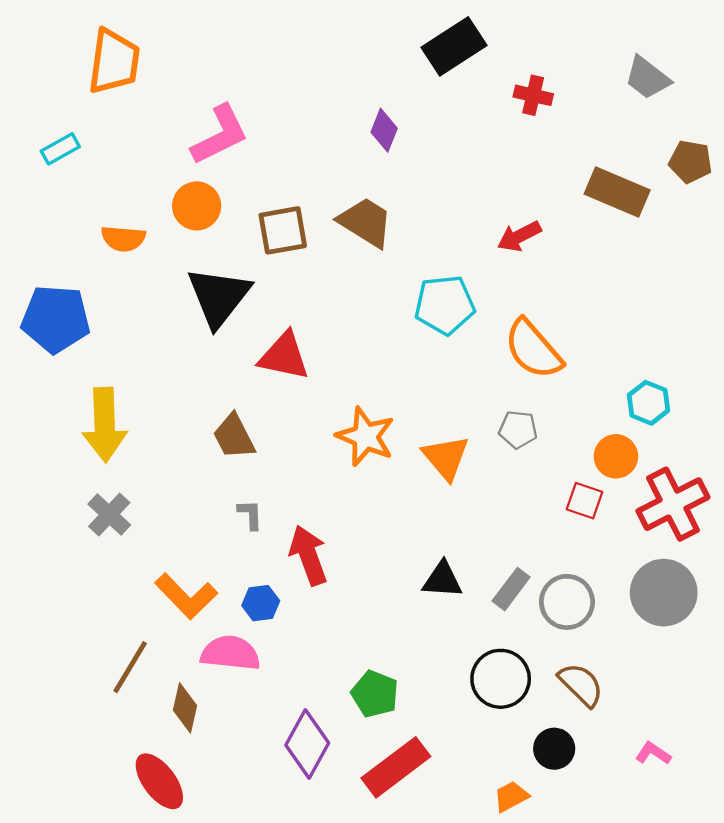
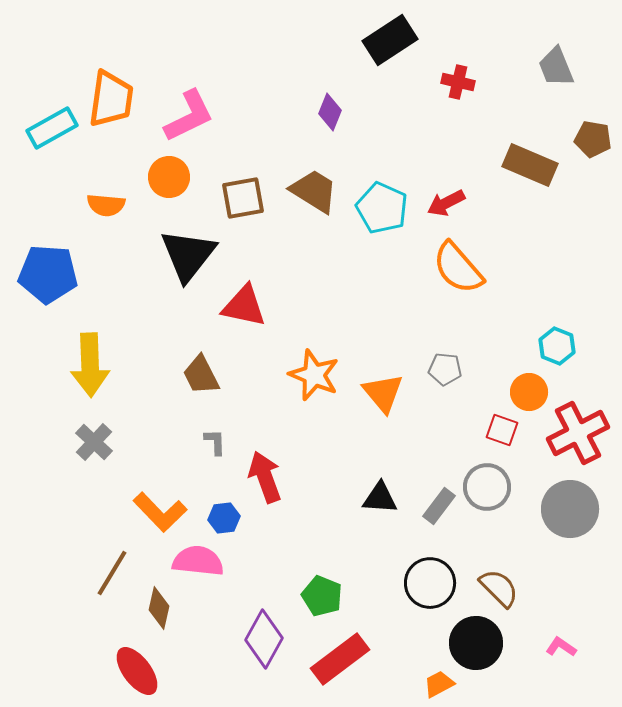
orange trapezoid: (114, 62) -> (111, 99), moved
gray trapezoid: (647, 78) -> (556, 67), turned 30
cyan rectangle: (60, 149) -> (52, 128), size x1.5
cyan pentagon: (445, 305) -> (382, 208), moved, turned 30
orange semicircle: (533, 349) -> (458, 268), moved
gray circle: (567, 602) -> (487, 487), moved
black circle: (554, 749) -> (476, 643), size x1.5

